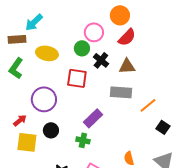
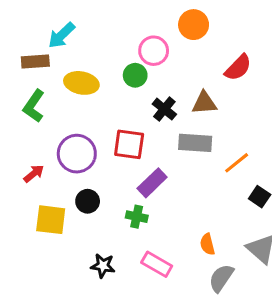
red semicircle: (127, 37) -> (238, 68), moved
black cross: (101, 60) -> (164, 109), moved
red square: (77, 78) -> (129, 144), moved
red arrow: (20, 120) -> (34, 174), moved

